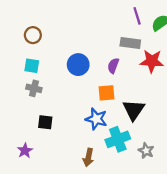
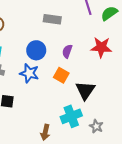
gray rectangle: (130, 43) -> (52, 19), moved
orange square: (106, 93) -> (61, 75), turned 35
blue star: (96, 119) -> (29, 73), moved

